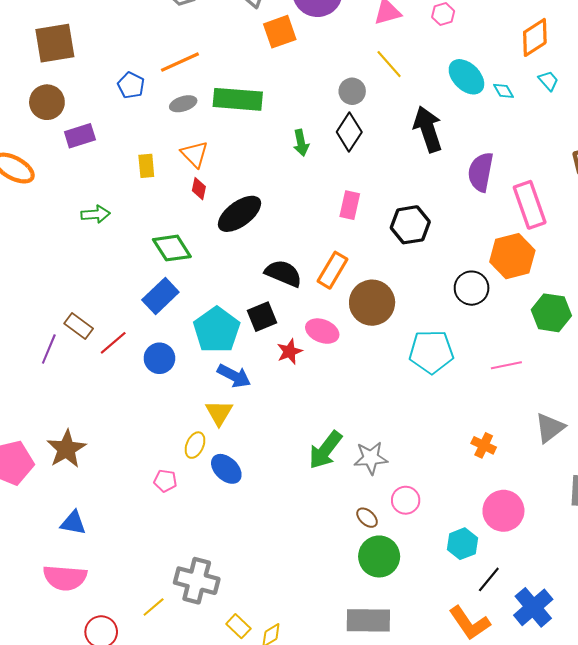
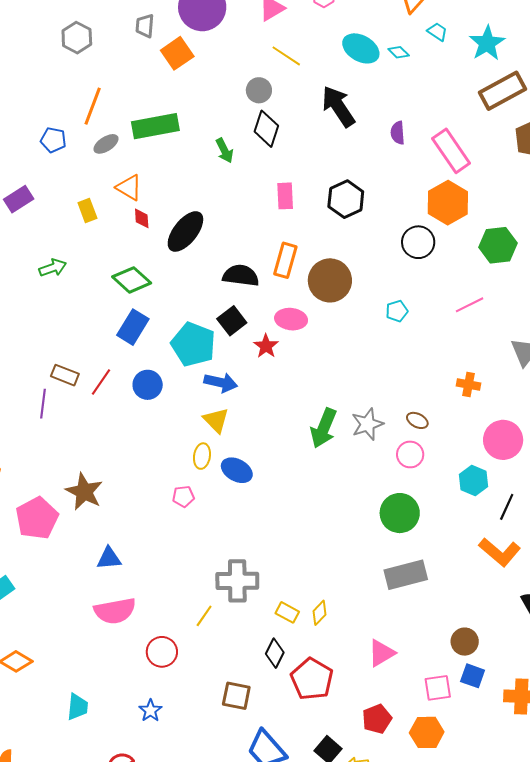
orange line: (180, 62) -> (93, 106), turned -30
purple semicircle: (481, 172) -> (398, 133), size x0.6
cyan pentagon: (431, 352) -> (397, 311), size x0.5
brown ellipse: (367, 518) -> (417, 420), moved

